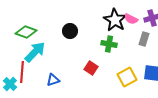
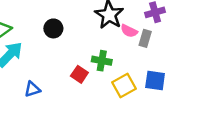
pink semicircle: (131, 19) -> (129, 31), moved
green cross: (109, 44) -> (102, 61), moved

